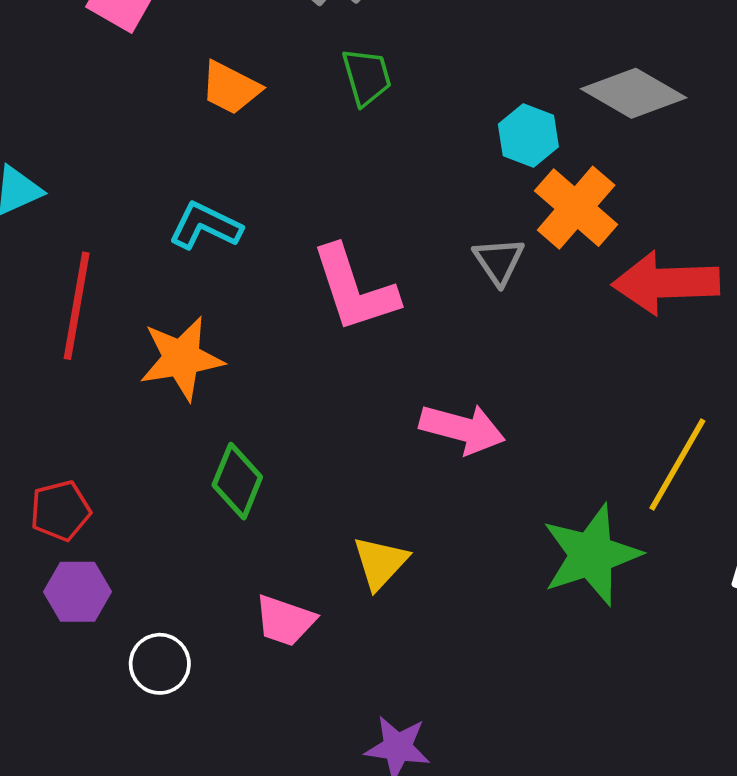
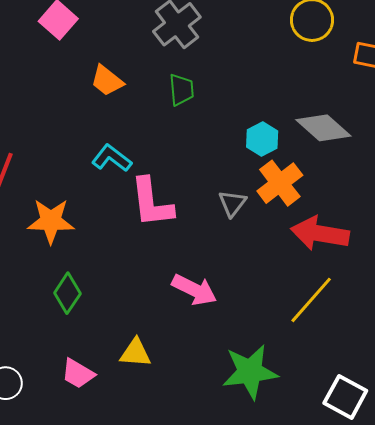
cyan L-shape: (205, 226) -> (112, 158), moved
yellow line: (677, 465) -> (311, 300), moved
yellow triangle: (380, 563) -> (135, 353), turned 40

